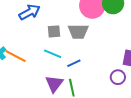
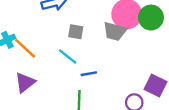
gray trapezoid: (78, 32) -> (115, 31), moved
purple triangle: (54, 84) -> (25, 82), moved

